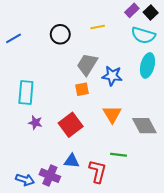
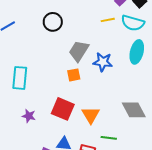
yellow line: (98, 27) -> (108, 20), moved
orange triangle: (112, 114) -> (91, 115), moved
purple star: (35, 123) -> (29, 116), moved
red square: (71, 125) -> (63, 109), turned -30

